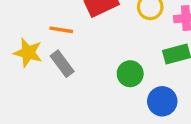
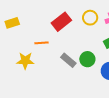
gray rectangle: (62, 64) -> (68, 60), moved

